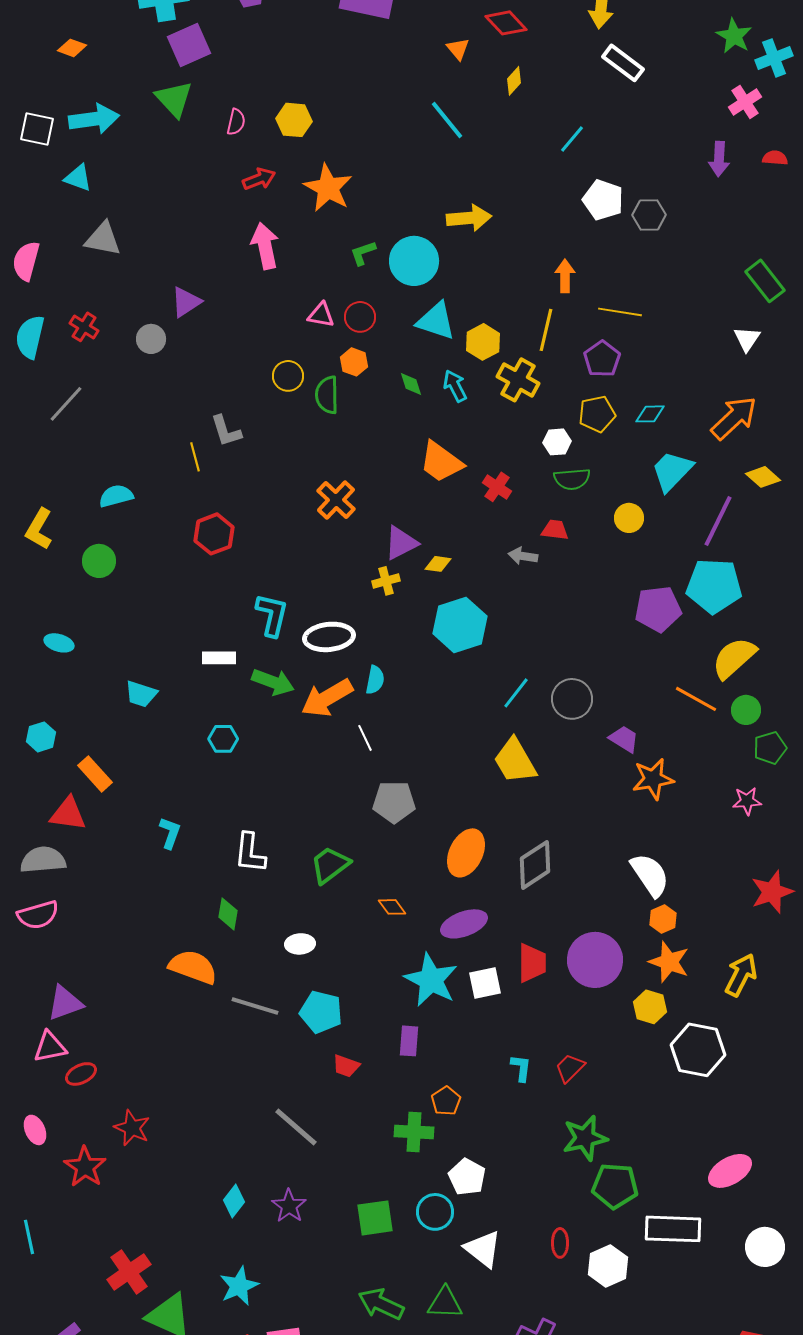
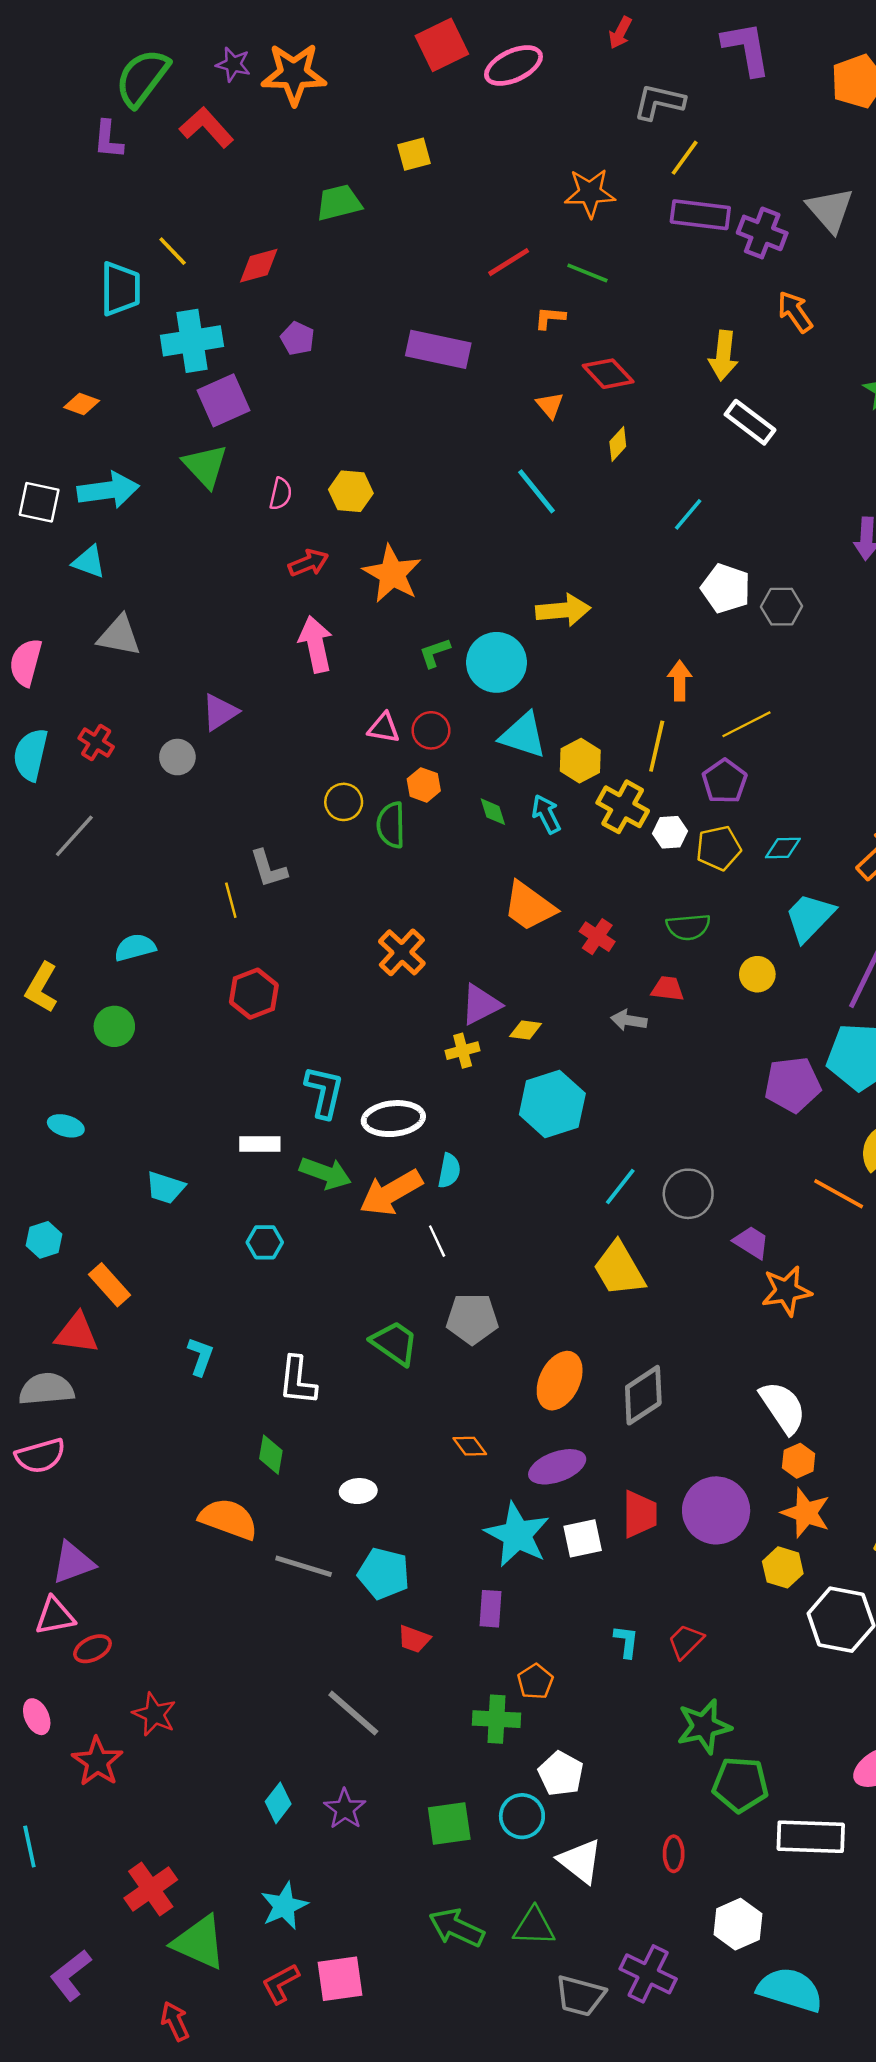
yellow line: (620, 312) -> (746, 724), turned -36
white hexagon: (557, 442) -> (670, 832), moved
green trapezoid: (330, 865) -> (395, 1343), moved, turned 72
white hexagon: (608, 1266) -> (738, 1924), moved

